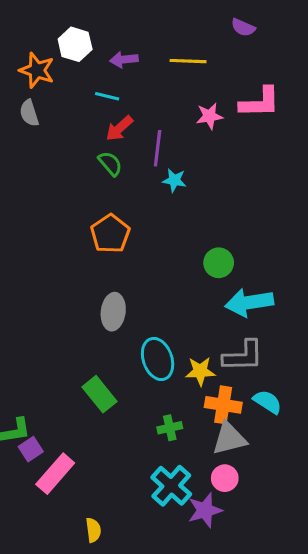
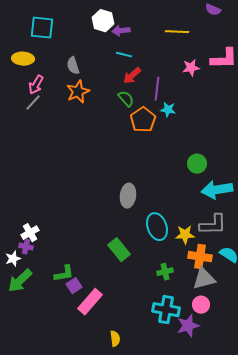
purple arrow: (124, 60) -> (121, 31), moved
orange star: (37, 70) -> (78, 92), moved, turned 30
orange pentagon: (110, 234) -> (143, 120), moved
cyan cross: (171, 486) -> (166, 310), turned -32

